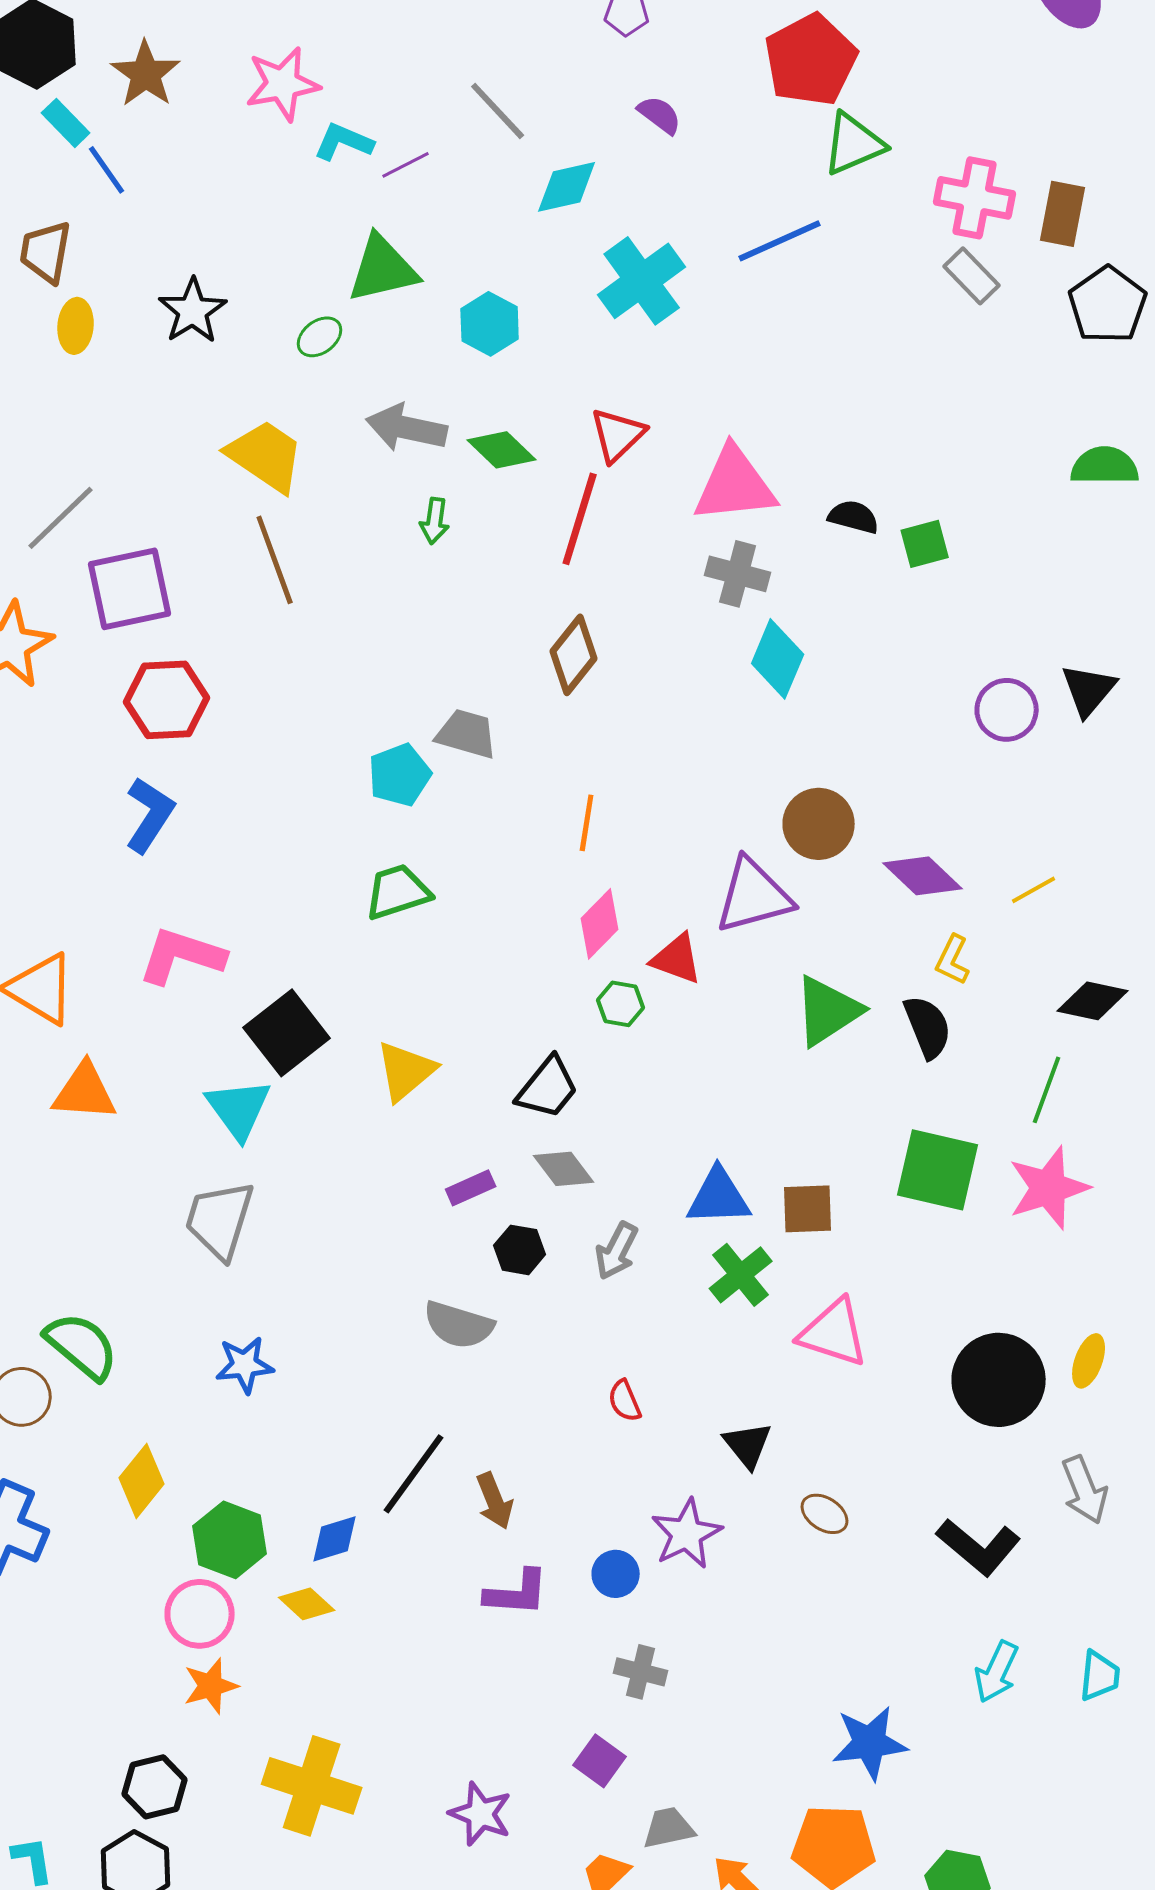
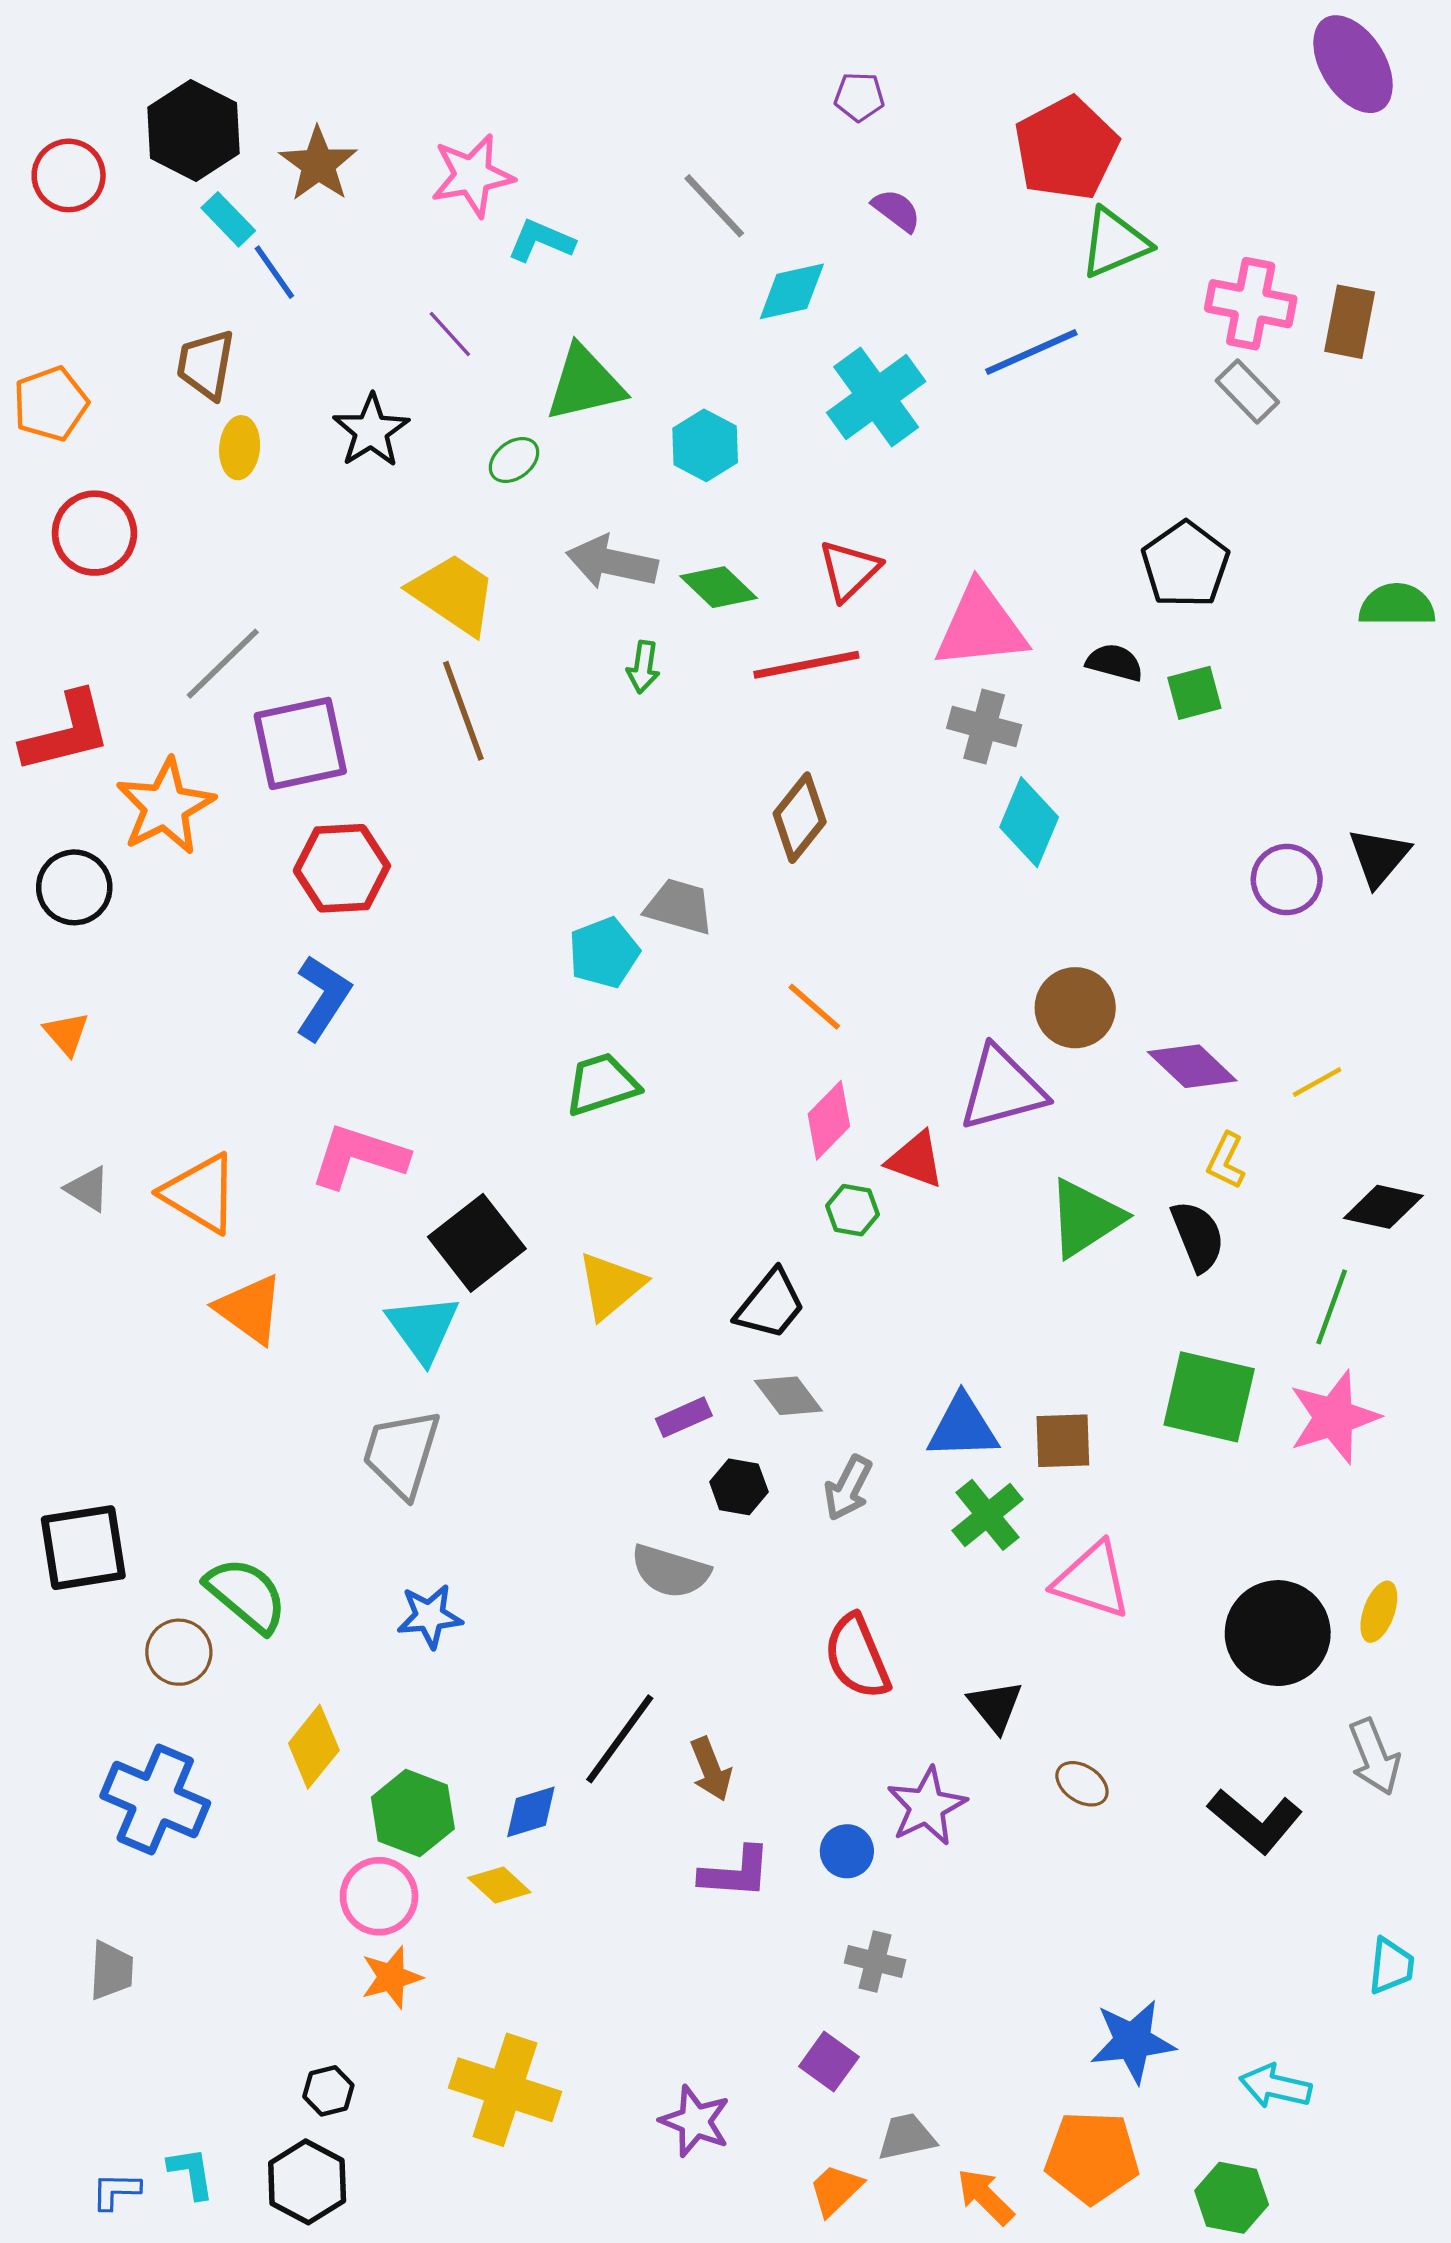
purple line: (406, 165) -> (450, 334), moved, turned 75
black pentagon: (1108, 305) -> (1185, 565), moved
red line: (580, 519) -> (806, 665), turned 62
orange line: (587, 823) -> (814, 1007), turned -58
orange triangle: (85, 1092) -> (250, 1309), turned 32
red semicircle: (625, 1401) -> (857, 1657), size x1.8
cyan arrow: (997, 1672) -> (1275, 2086), moved, turned 78
black hexagon: (155, 1787) -> (328, 2091), size x0.7

